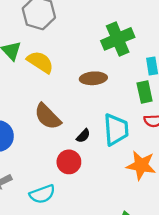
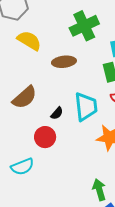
yellow semicircle: (40, 62) -> (29, 41), moved
brown semicircle: (48, 117) -> (25, 97), turned -84

